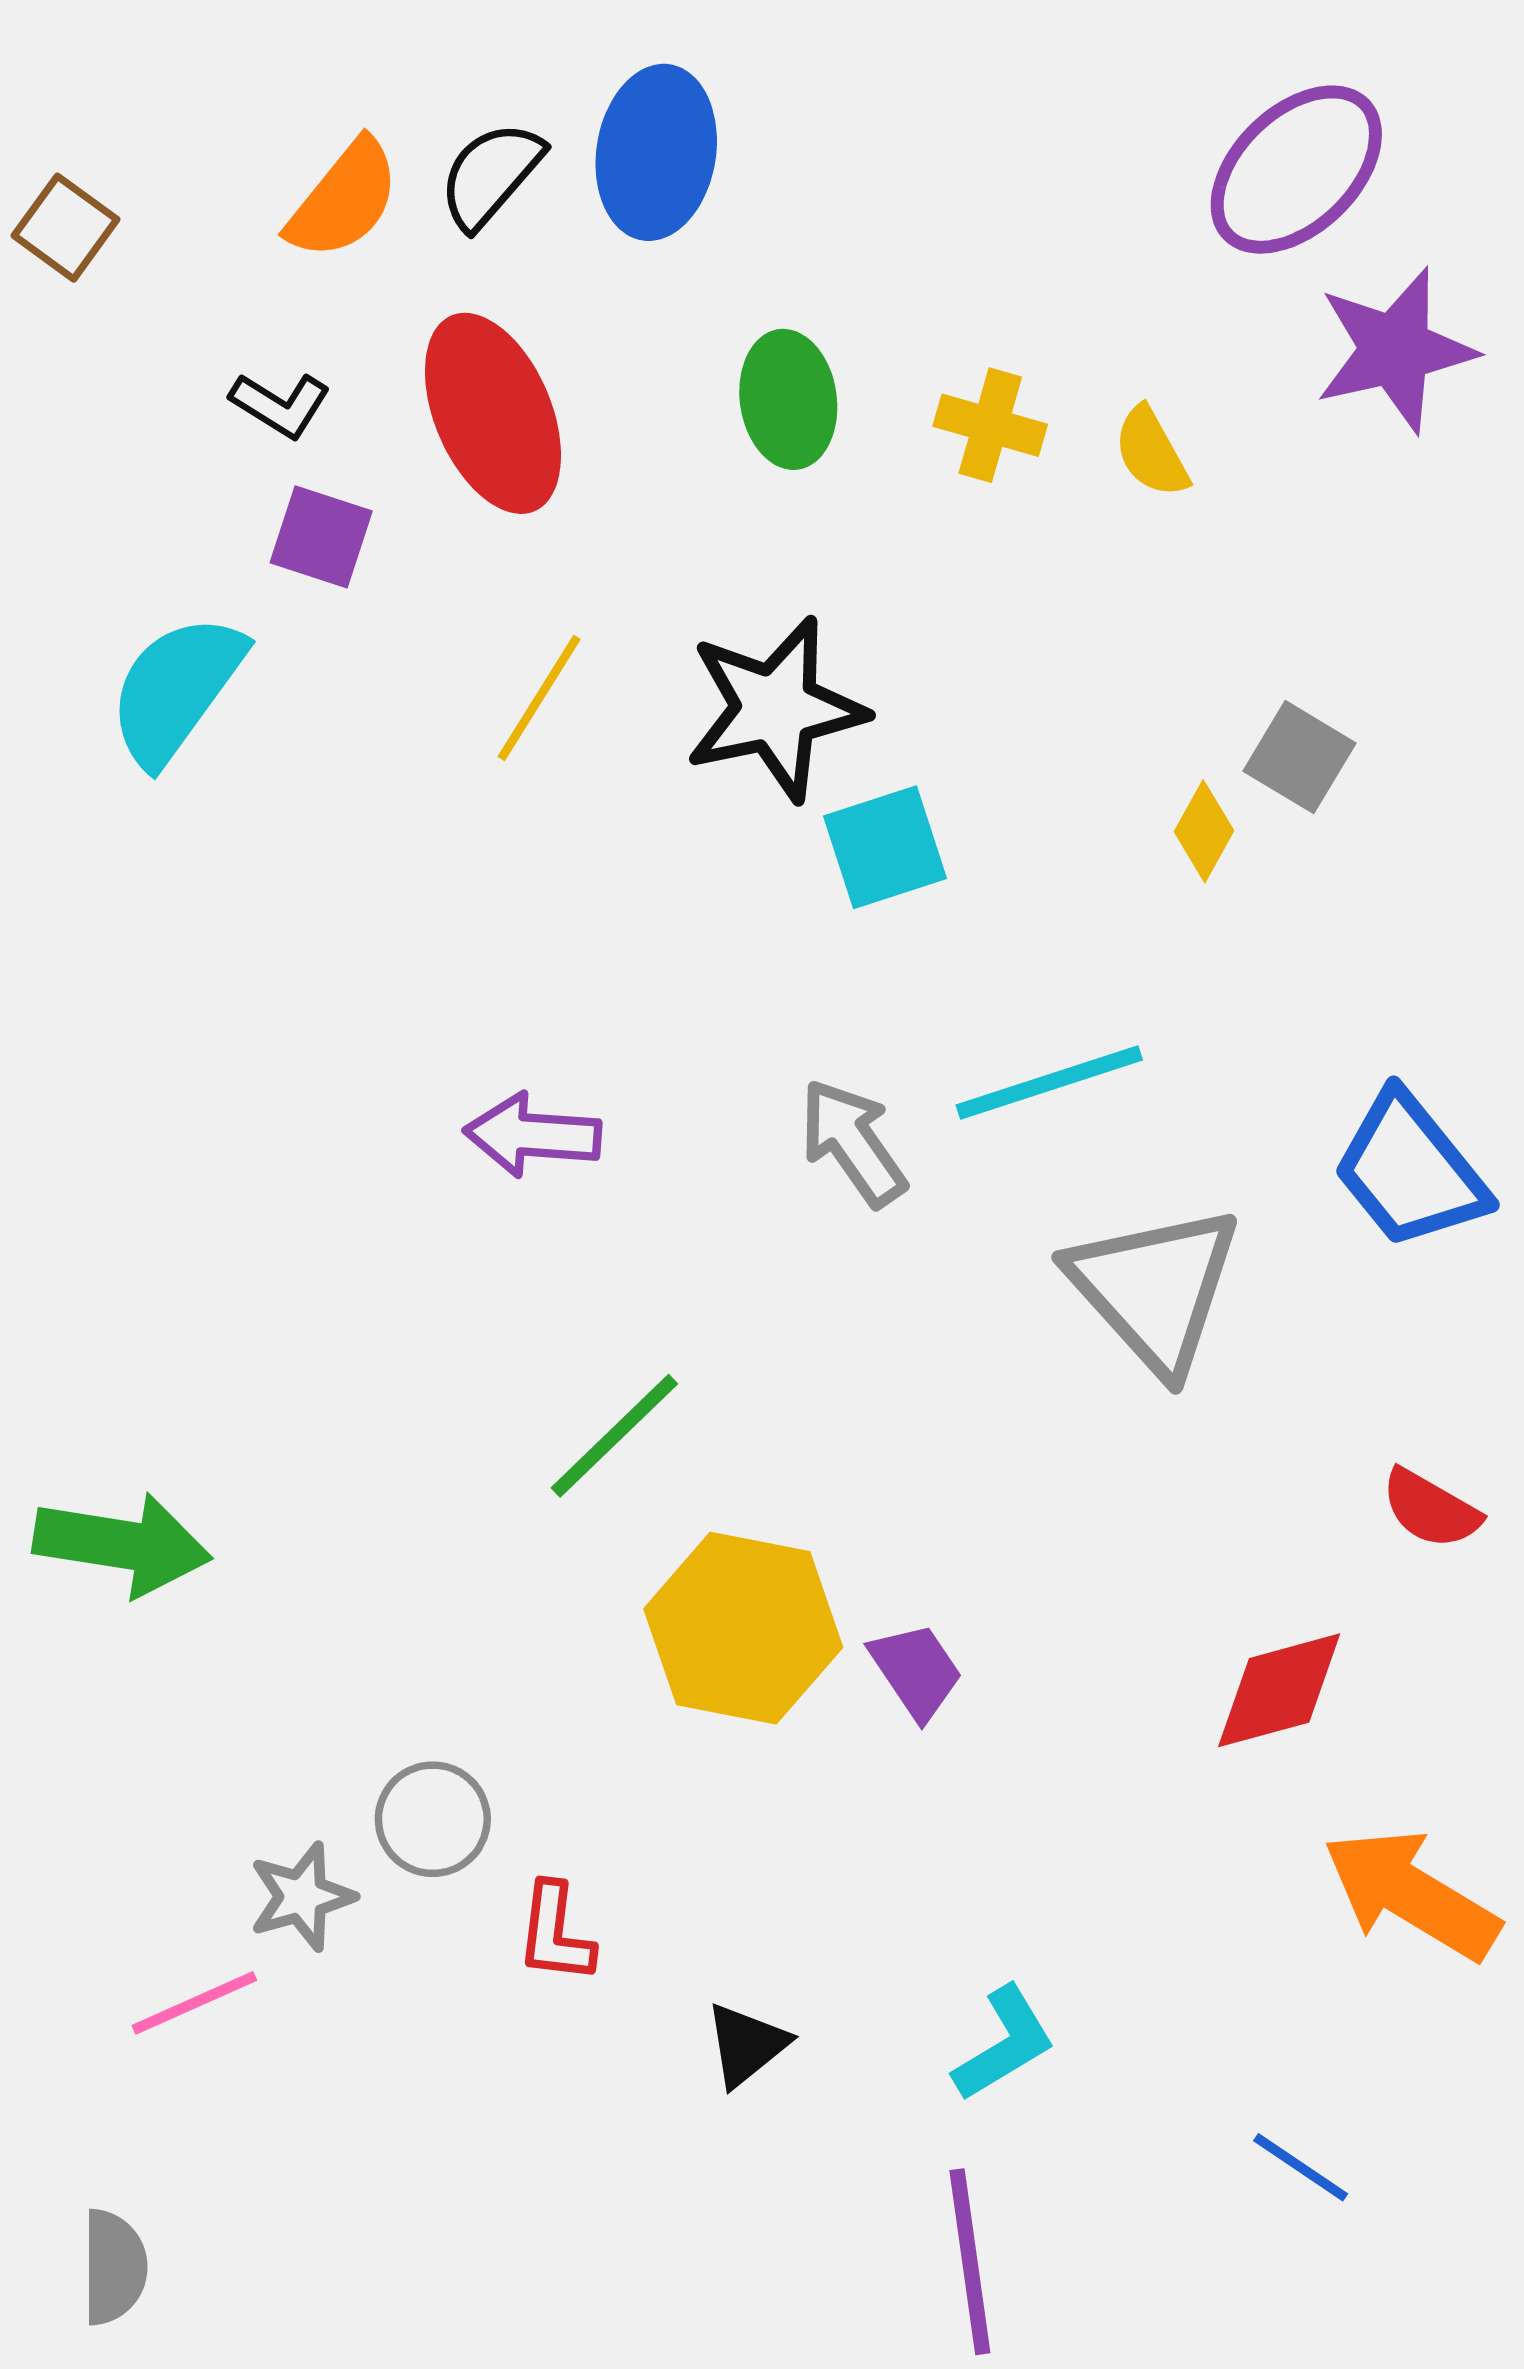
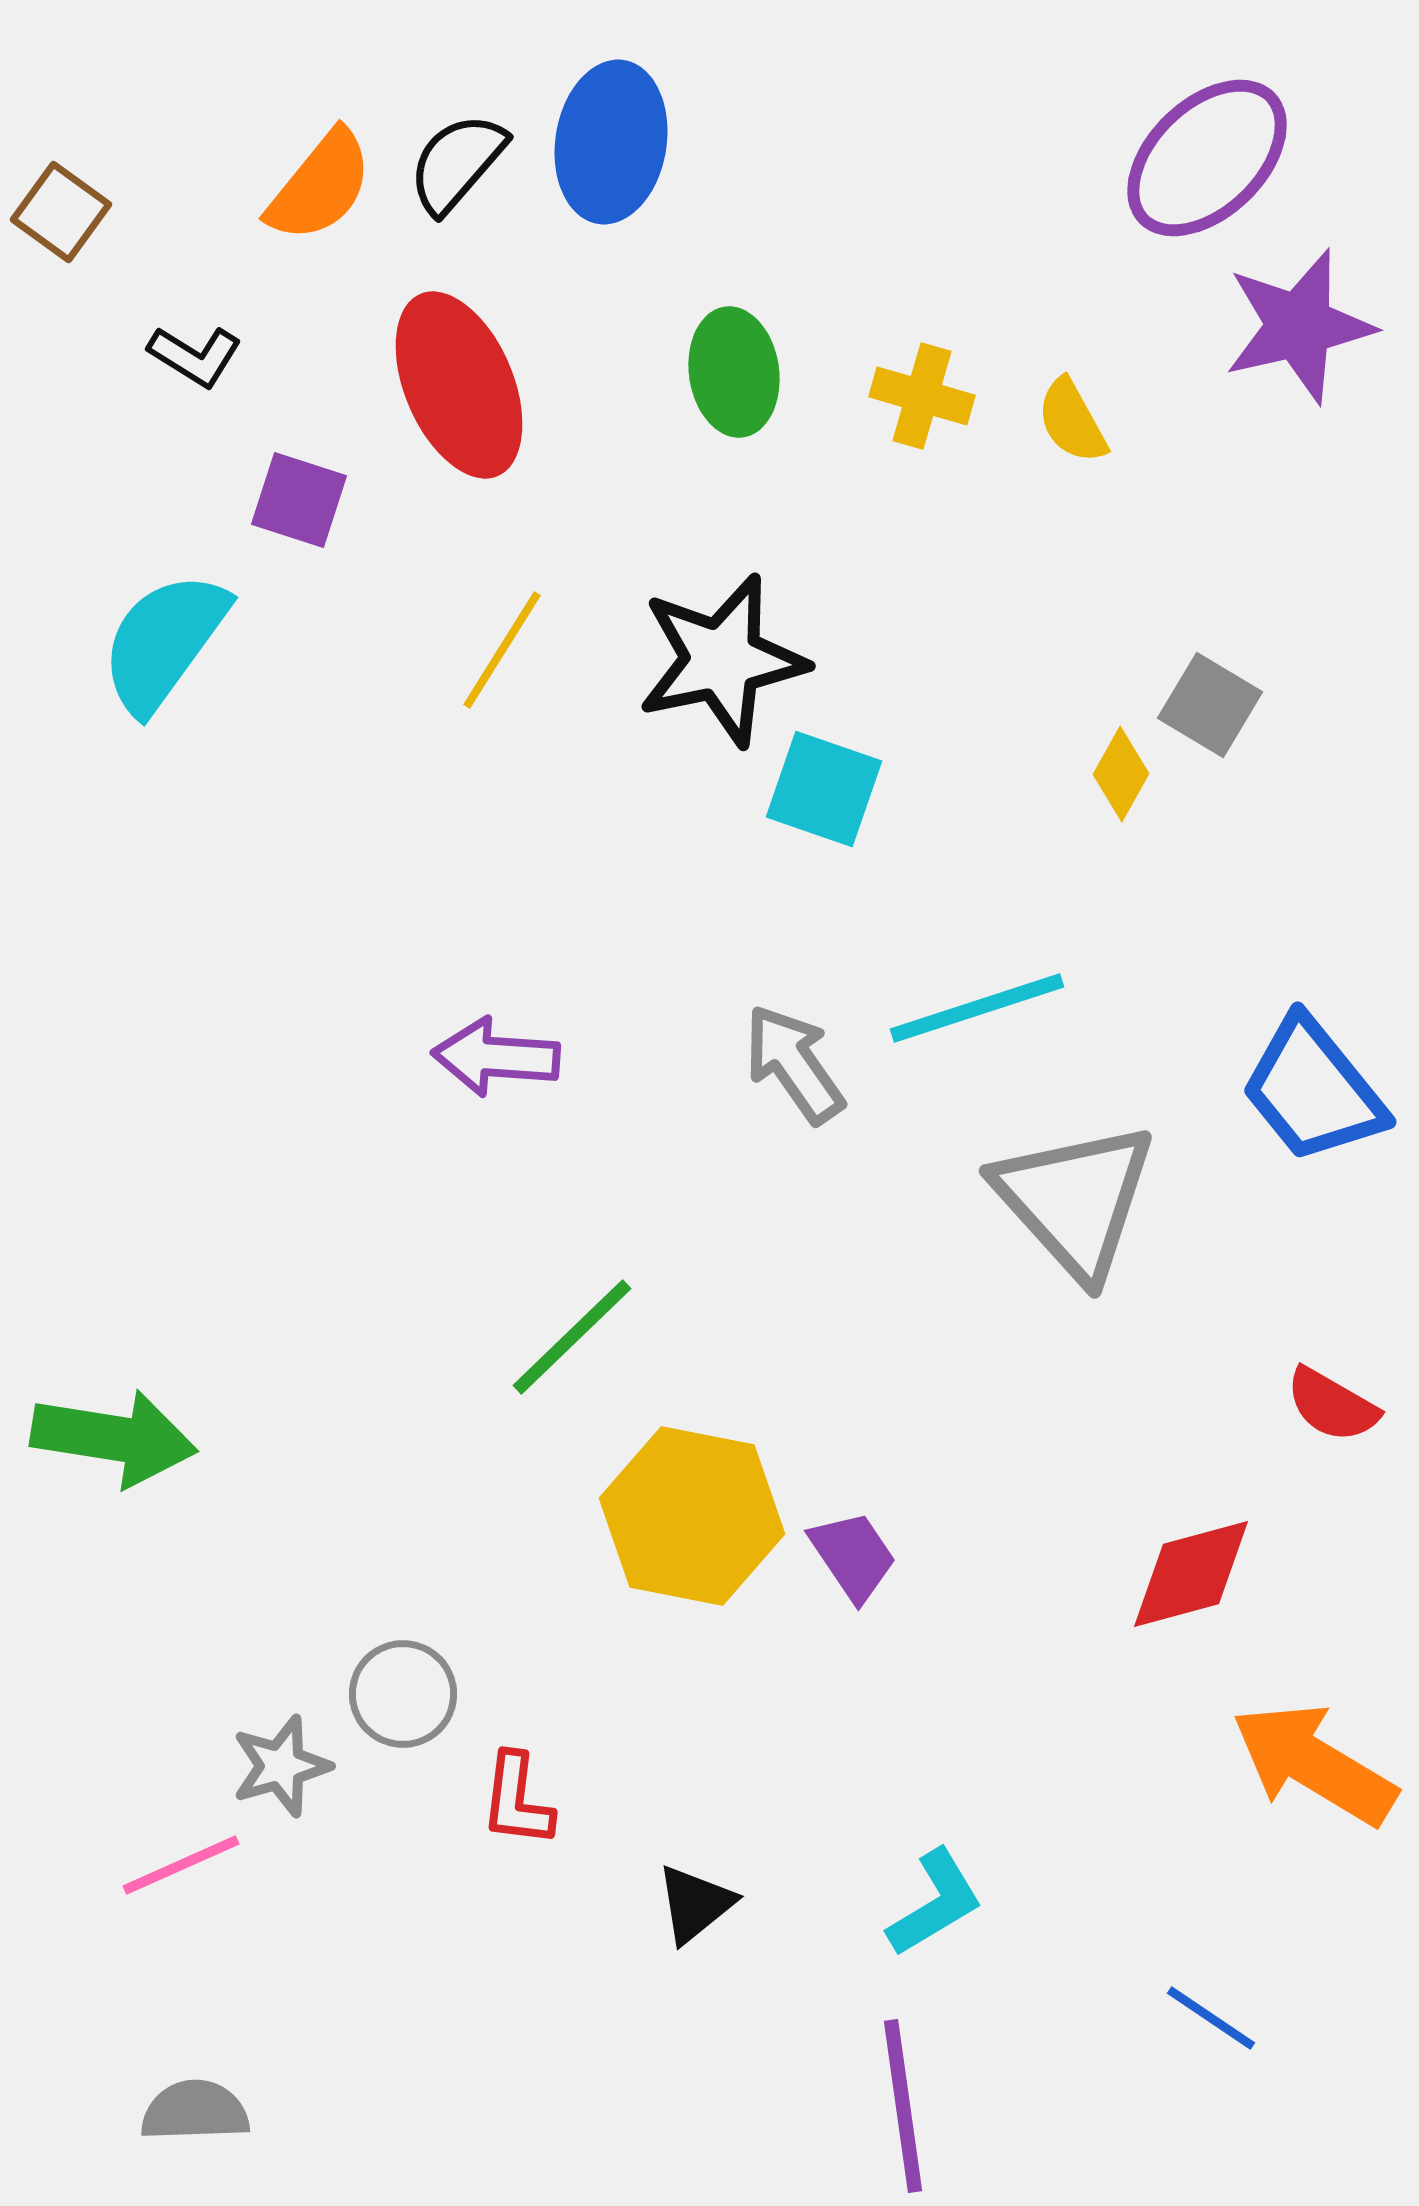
black L-shape: (280, 405) -> (195, 356), moved
cyan square: (885, 847) -> (824, 789), turned 37
gray semicircle: (114, 2267) -> (195, 2111), moved, turned -92

